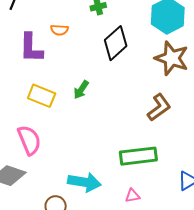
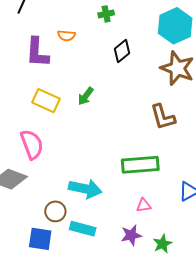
black diamond: (116, 43) -> (122, 51), size x0.7
brown L-shape: (159, 107) -> (163, 117), turned 108
pink triangle: (132, 196) -> (144, 205), moved

